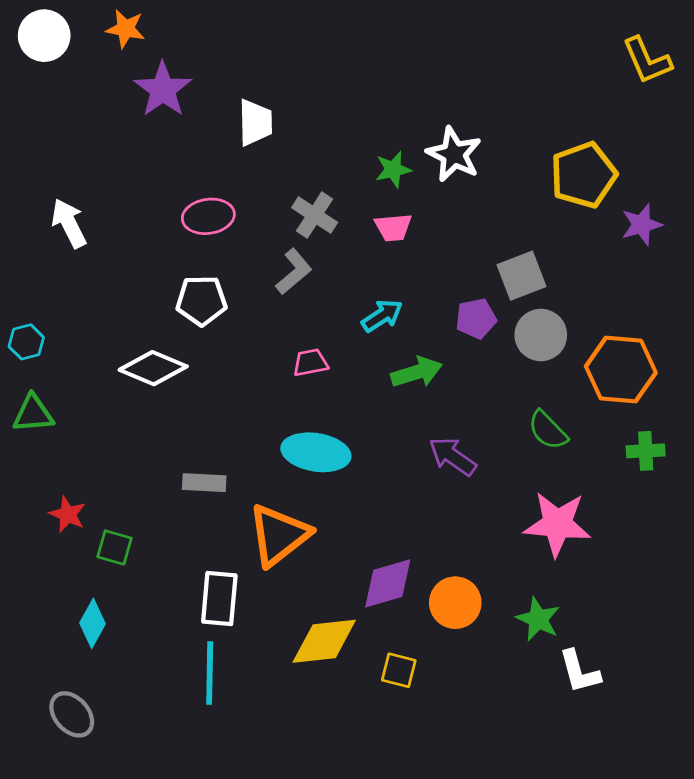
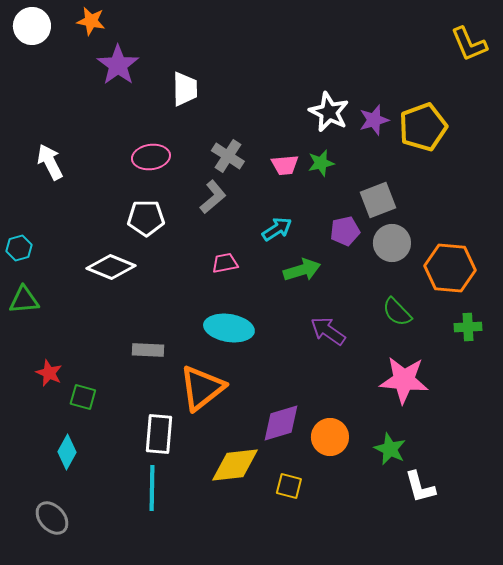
green star: (393, 169) -> (321, 163), moved
purple star: (642, 225) -> (374, 120), moved

